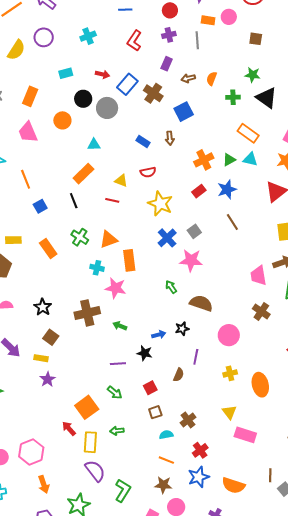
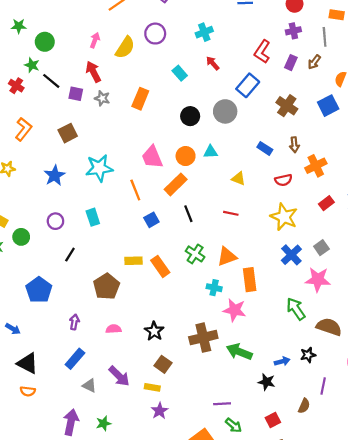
red L-shape: (134, 41) -> (262, 52), moved
cyan rectangle: (66, 73) -> (180, 73), turned 64
red arrow: (102, 74) -> (213, 63), moved, turned -144
brown arrow: (188, 78) -> (314, 62), moved, turned -40
brown cross: (153, 93) -> (287, 106), moved
black circle: (83, 99) -> (190, 116), moved
blue square: (184, 112) -> (328, 106), moved
orange circle: (62, 120) -> (186, 156), moved
pink trapezoid: (28, 132) -> (152, 157), moved
orange cross: (204, 160) -> (316, 166), moved
red semicircle: (148, 172) -> (283, 180), moved
orange rectangle: (83, 174) -> (176, 184), moved
yellow triangle: (121, 181) -> (238, 179), moved
yellow rectangle: (13, 240) -> (134, 261), moved
green arrow: (171, 287) -> (296, 309), size x1.5
green arrow: (120, 326) -> (239, 352), size x1.6
purple line: (118, 364) -> (222, 404), moved

